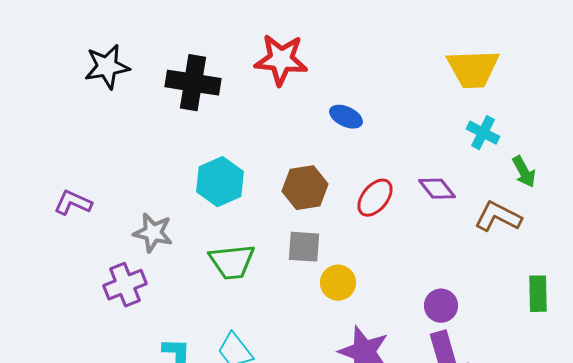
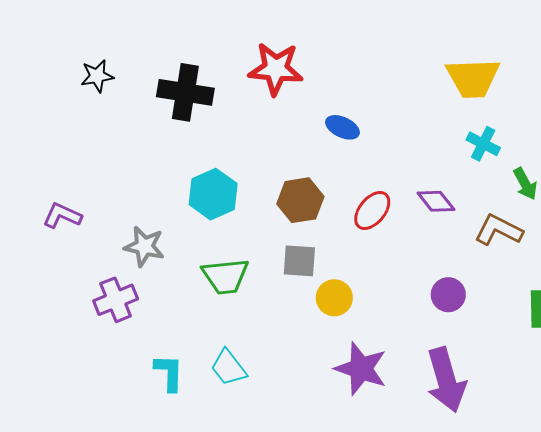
black star: (107, 67) -> (97, 76), size x0.7
purple circle: (441, 306) -> (448, 295), moved

